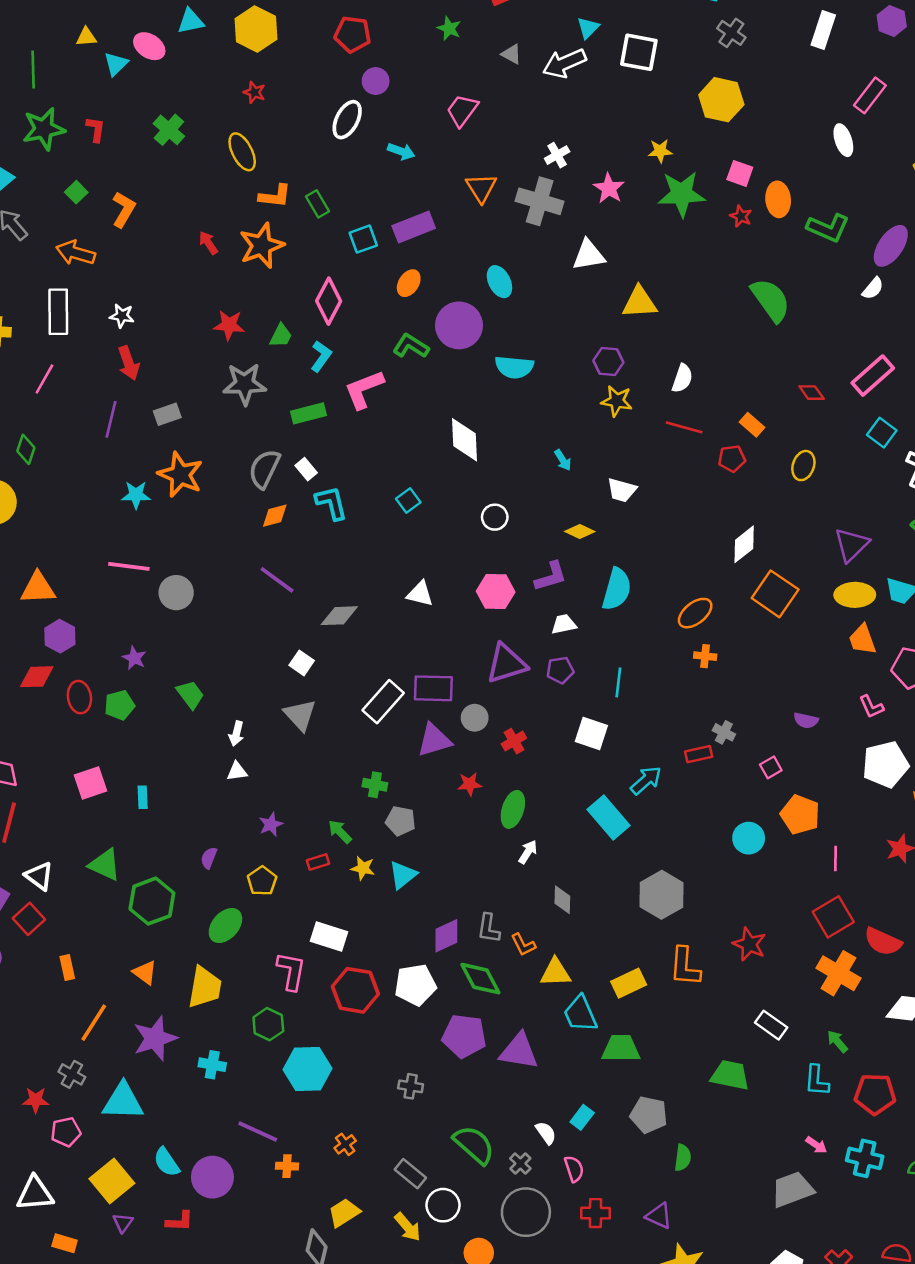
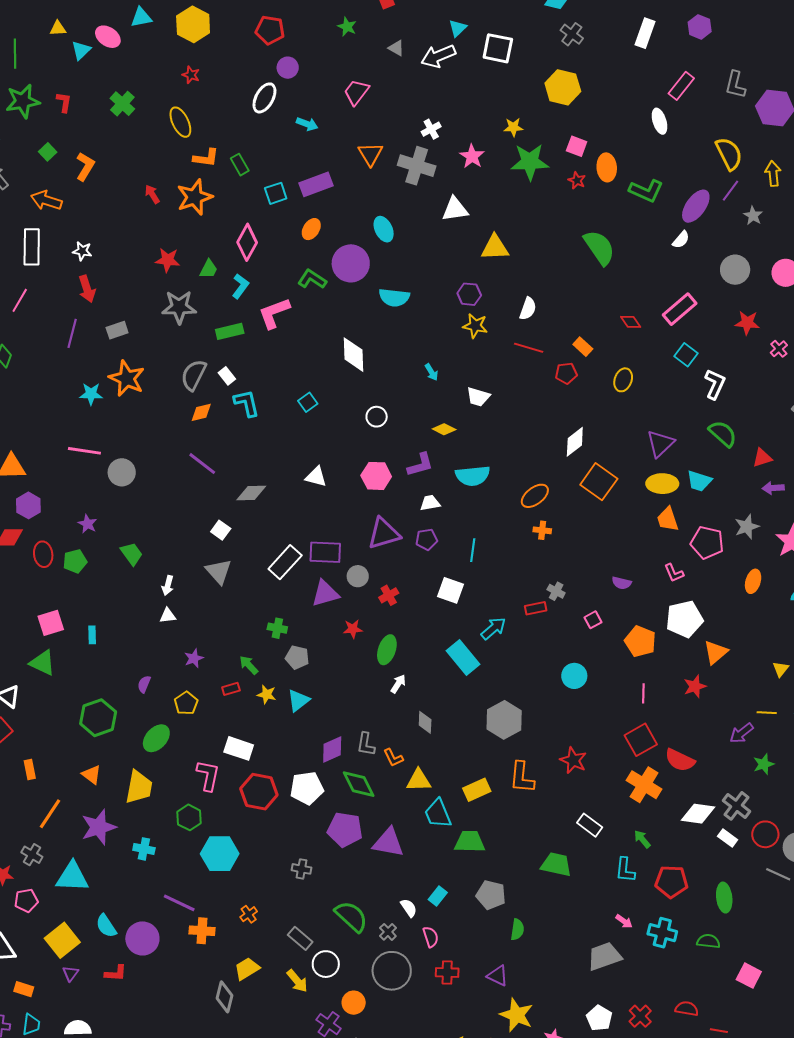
cyan semicircle: (617, 589) -> (473, 476), turned 68
orange pentagon: (800, 815) -> (640, 641), moved
green triangle: (105, 865) -> (43, 663), moved
orange cross: (287, 1166) -> (202, 931), size x1.4

